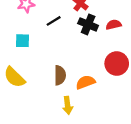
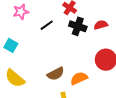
cyan square: (22, 41) -> (11, 45), moved, turned 32
brown semicircle: (60, 75) -> (56, 74), turned 66

